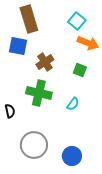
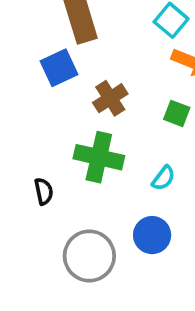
blue square: (18, 46) -> (59, 68), turned -36
blue circle: (72, 156) -> (152, 235), moved

